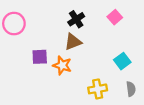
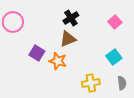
pink square: (115, 17) -> (115, 22), moved
purple square: (40, 57) -> (37, 53), turned 35

